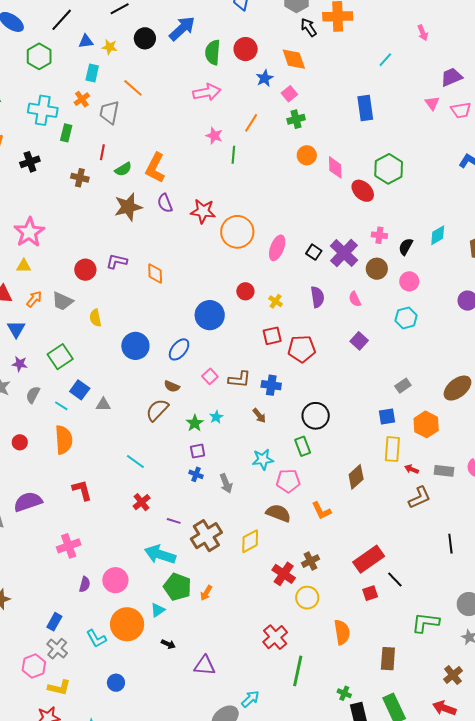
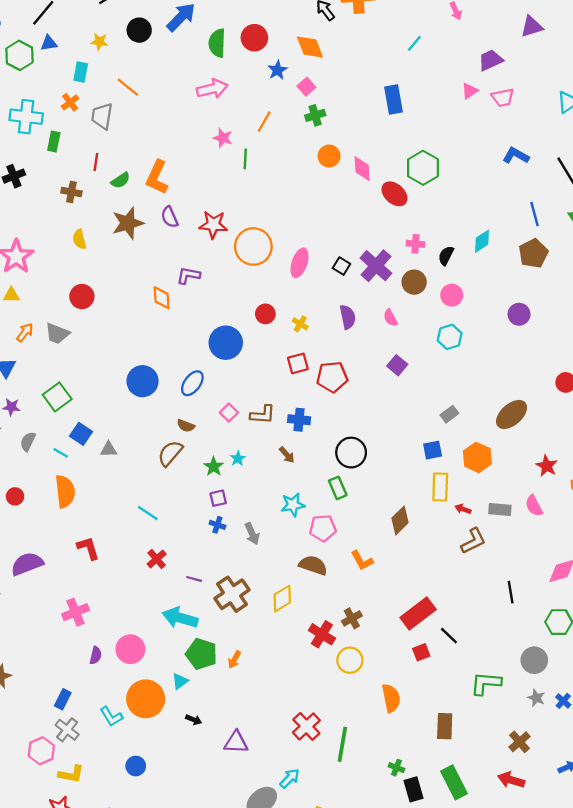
blue triangle: (86, 41) -> (49, 43), moved
pink triangle: (432, 103) -> (470, 91), turned 35
purple L-shape: (117, 261) -> (188, 275), moved
yellow semicircle: (95, 318) -> (79, 239), moved
red cross: (275, 637) -> (306, 726), moved

